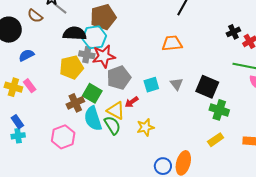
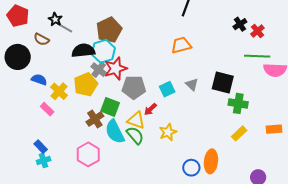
blue semicircle: (26, 55) -> (39, 80), turned 56
gray cross: (87, 55) -> (99, 70), turned 35
gray pentagon: (119, 78) -> (134, 87), turned 30
yellow cross: (13, 87) -> (59, 91), moved, turned 36

